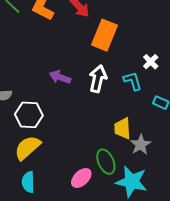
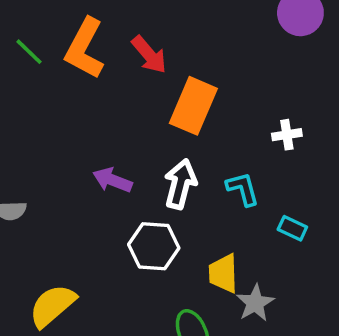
white cross: (151, 62) -> (287, 135), moved, turned 35
white hexagon: (29, 115) -> (154, 246), moved

